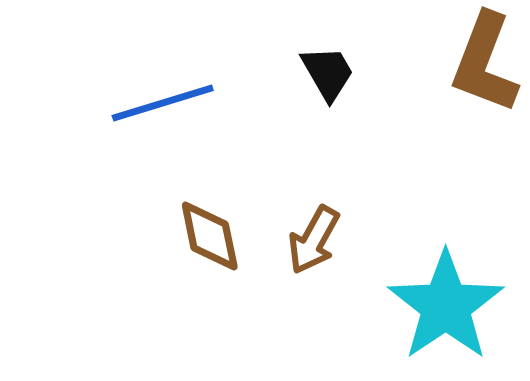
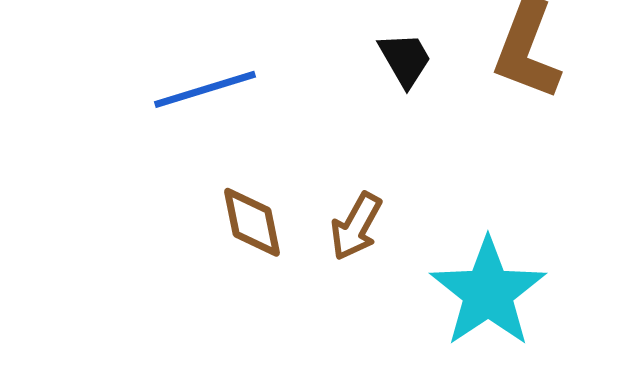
black trapezoid: (328, 73) -> (405, 59), moved

